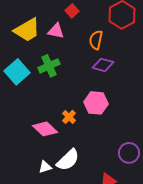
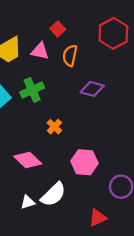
orange semicircle: (96, 40) -> (70, 56), moved
pink hexagon: (96, 103) -> (84, 162), moved
orange cross: (69, 117) -> (54, 127), moved

